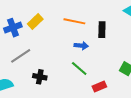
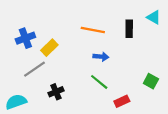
yellow rectangle: (35, 22) -> (49, 48), moved
black rectangle: (102, 30) -> (129, 29), moved
black cross: (40, 77) -> (56, 92), turned -32

